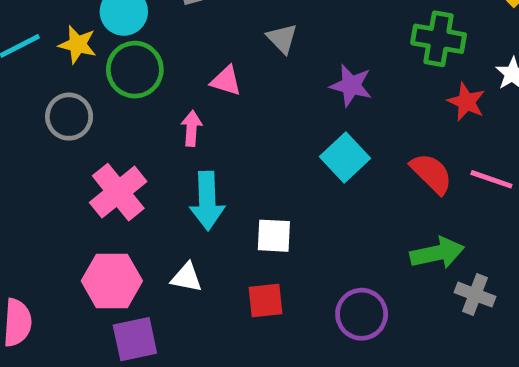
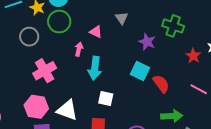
green cross: (439, 39) -> (173, 26), moved
cyan square: (345, 157) -> (140, 71), turned -30
red semicircle: (431, 173) -> (161, 84), moved
cyan arrow: (207, 201) -> (95, 68), moved
white triangle: (187, 277) -> (67, 110), size x1.6

